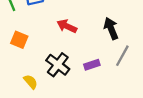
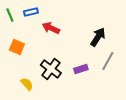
red arrow: (67, 26) -> (51, 28), moved
black arrow: (111, 28) -> (98, 37), turned 54

